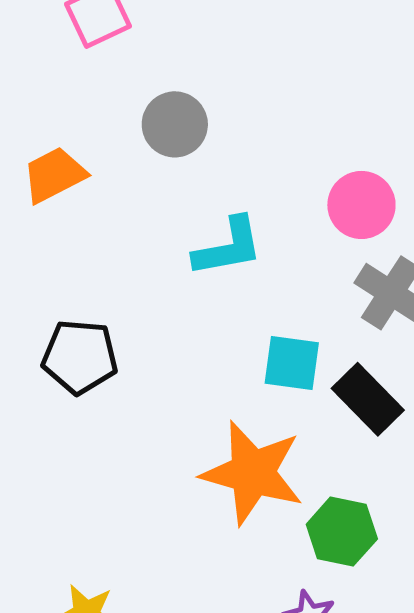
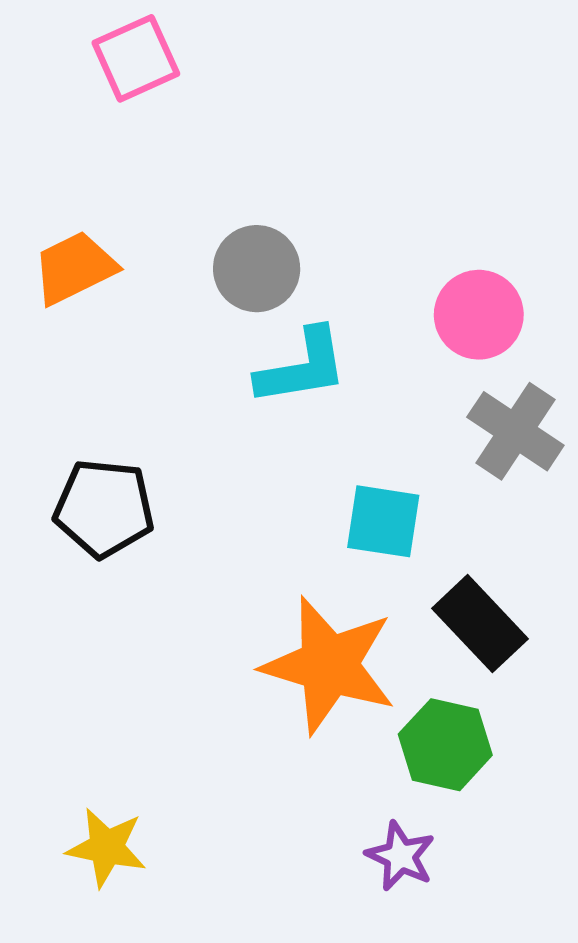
gray circle: (175, 124) -> (257, 269), moved
black rectangle: (368, 399) -> (480, 624), moved

